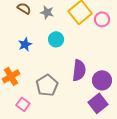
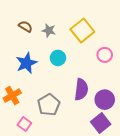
pink circle: (102, 19) -> (105, 55), moved
blue star: (25, 44) -> (26, 63), size x1.5

